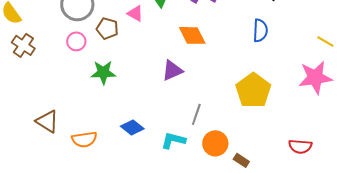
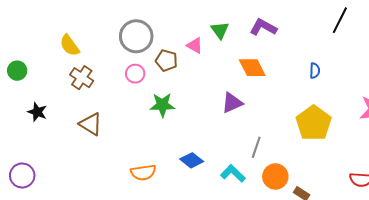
blue semicircle: (260, 30) -> (315, 71), moved, size x0.7
brown triangle: (47, 121) -> (91, 124), moved
cyan L-shape: (173, 140) -> (233, 173), turned 30

